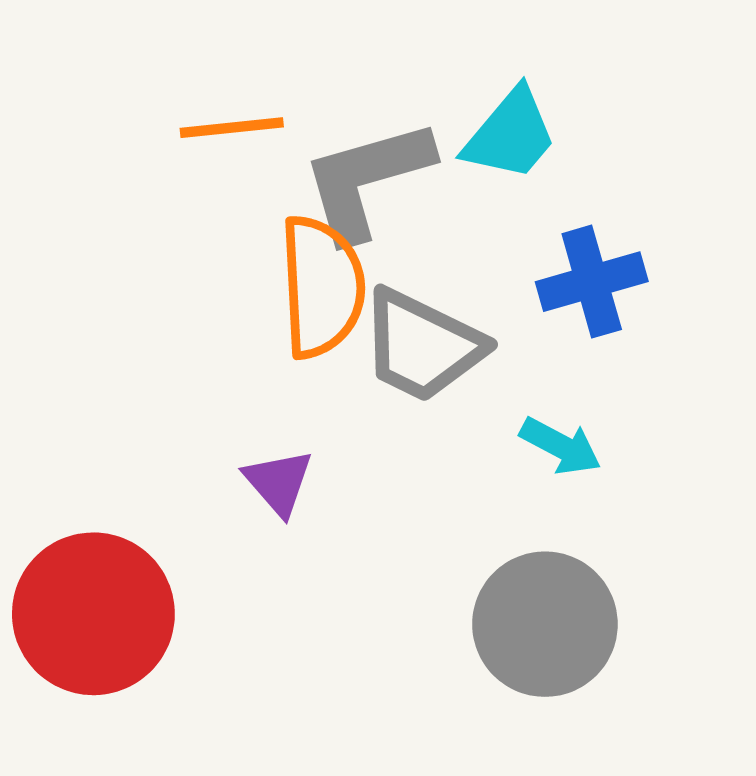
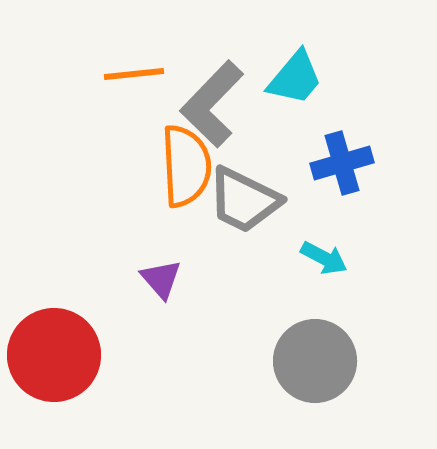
gray L-shape: (367, 180) -> (212, 104), turned -30

